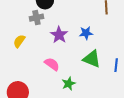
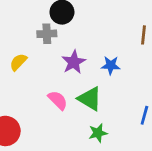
green triangle: (92, 59) -> (90, 99), moved
green star: (69, 84) -> (98, 133), moved

